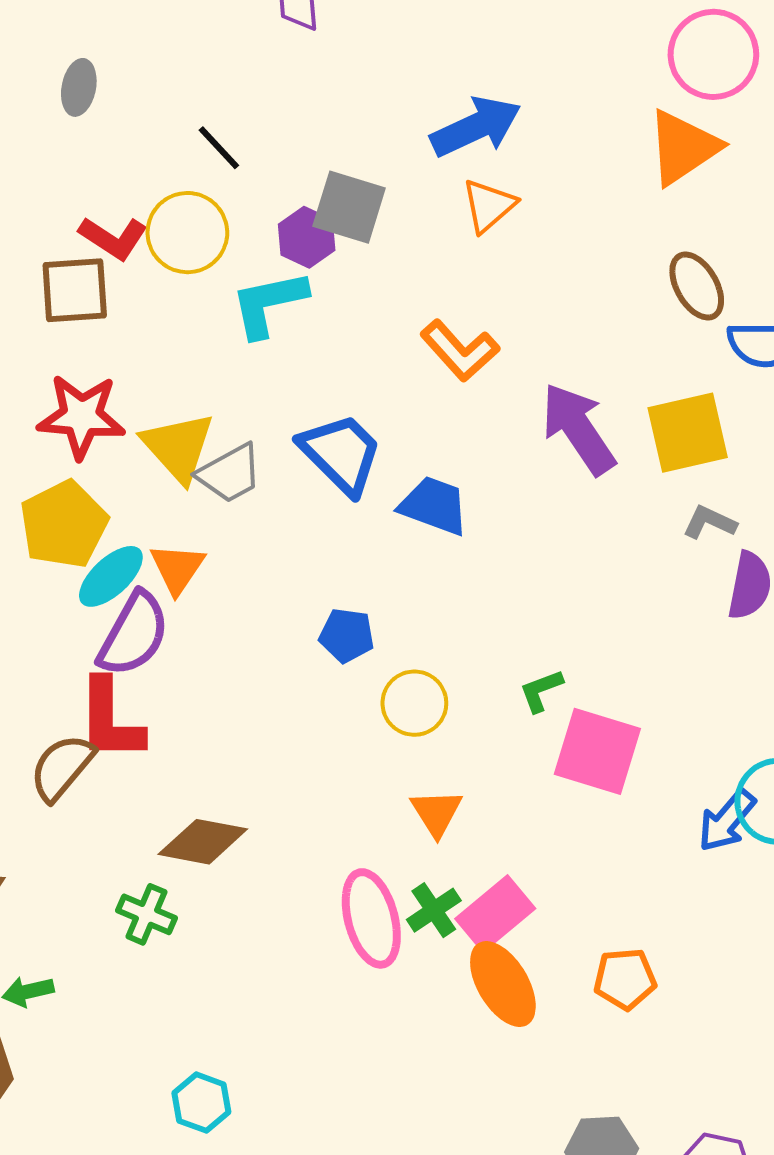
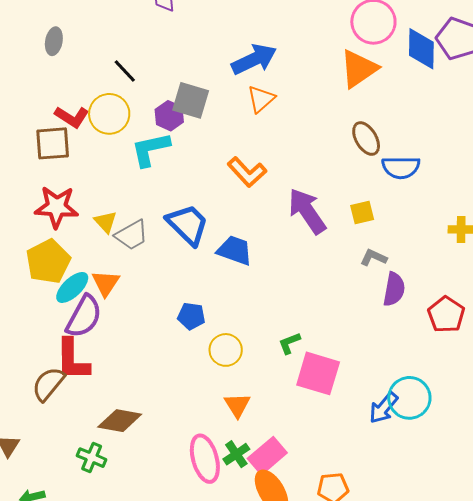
yellow square: (688, 433) -> (362, 212), size x0.6
yellow triangle: (178, 447) -> (106, 222), size x0.6

